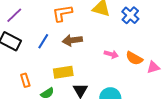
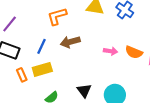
yellow rectangle: (63, 72) -> (42, 69), moved
orange rectangle: (25, 80) -> (22, 75), moved

